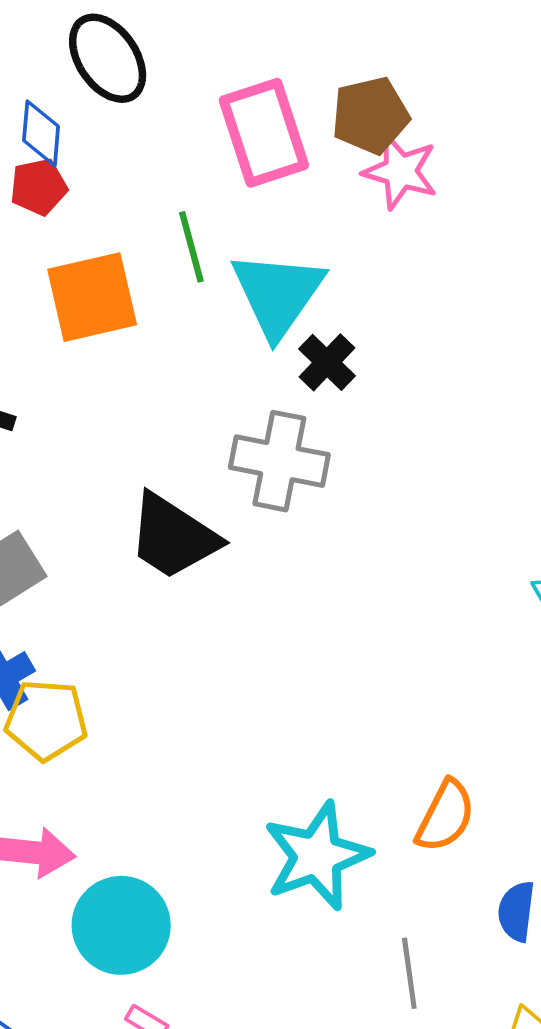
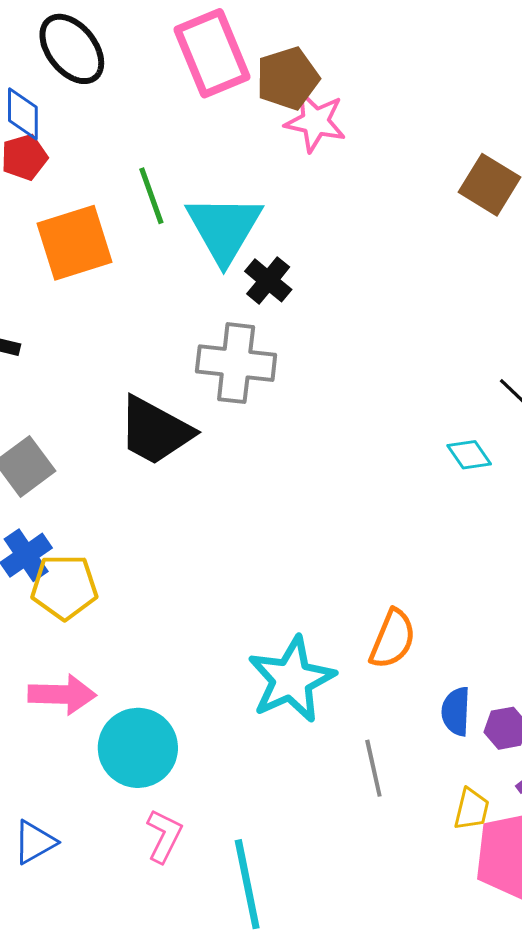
pink rectangle: (264, 133) -> (212, 53), moved

